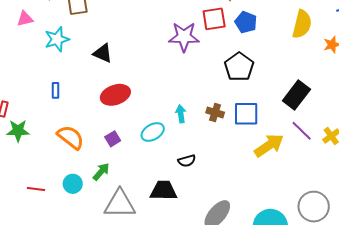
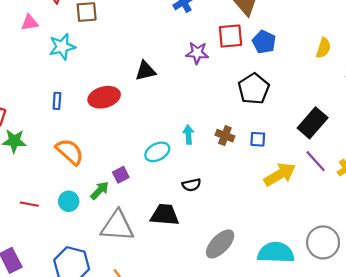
yellow semicircle: (302, 24) -> (323, 48), size x0.7
purple star: (184, 37) -> (197, 53), size x0.7
black triangle: (103, 53) -> (145, 71), moved, turned -40
red ellipse: (115, 95) -> (104, 97), moved
blue square: (246, 114) -> (258, 139), size x0.6
purple square: (113, 139) -> (121, 175), moved

